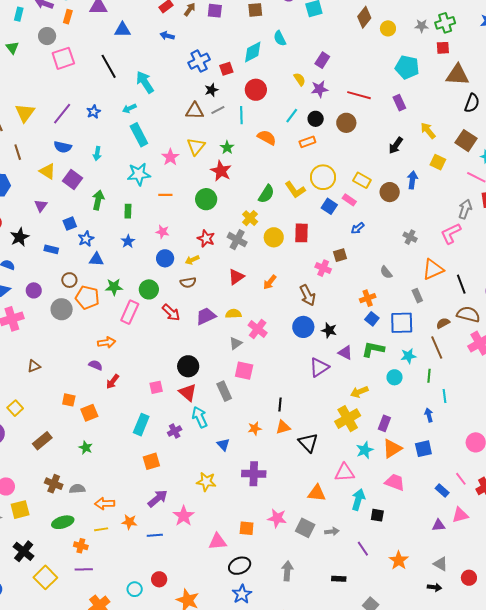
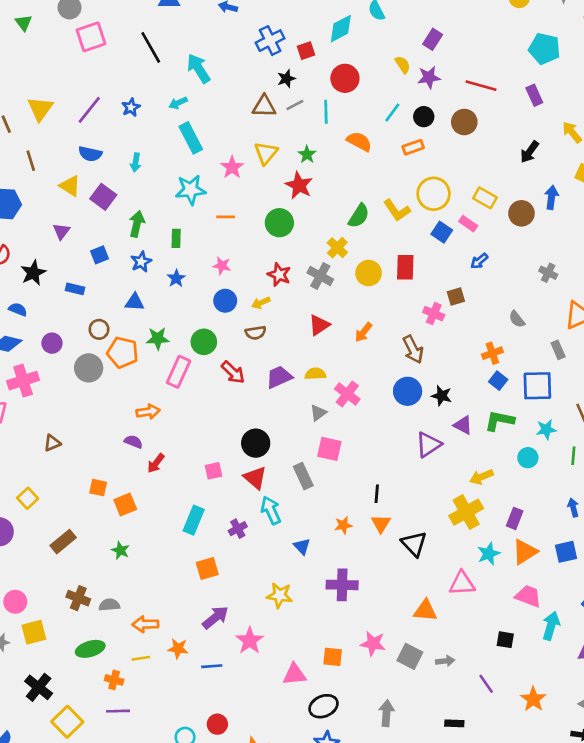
blue star: (86, 239) -> (141, 262), moved
orange triangle: (283, 427) -> (381, 523), turned -42
cyan arrow: (358, 500) -> (551, 626), moved

